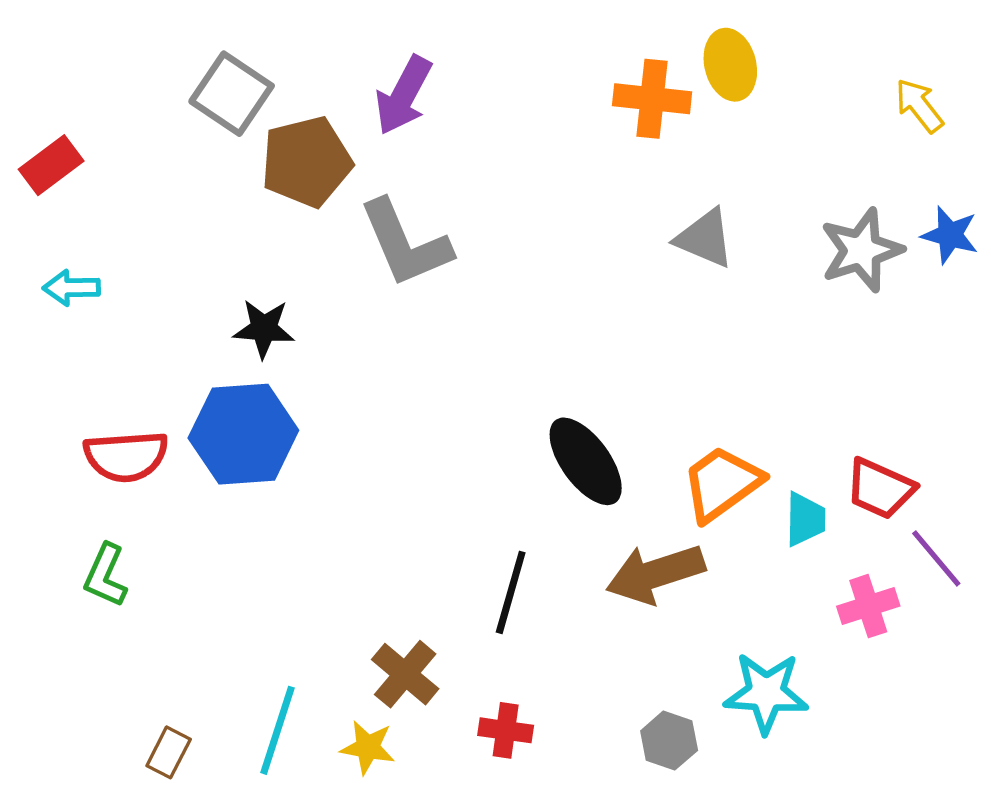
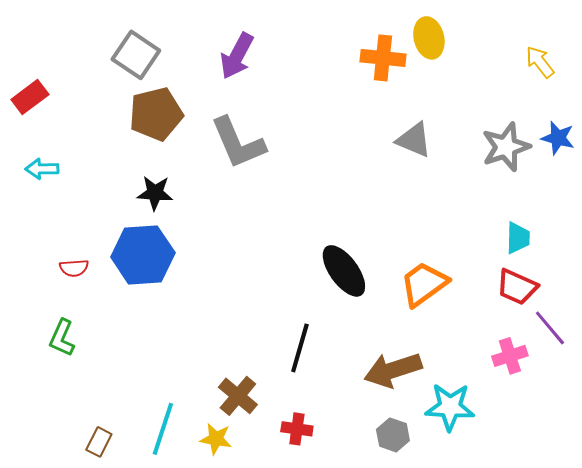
brown pentagon: (306, 162) -> (156, 114), moved
red semicircle: (126, 456) -> (74, 268), size x0.6
cyan trapezoid: (805, 519) -> (518, 238), moved
brown arrow: (655, 574) -> (393, 370), moved

